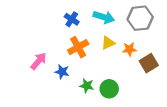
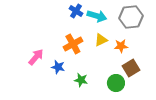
blue cross: (72, 19) -> (76, 11), moved
brown square: (149, 63) -> (131, 68), moved
green circle: (109, 89) -> (116, 83), moved

